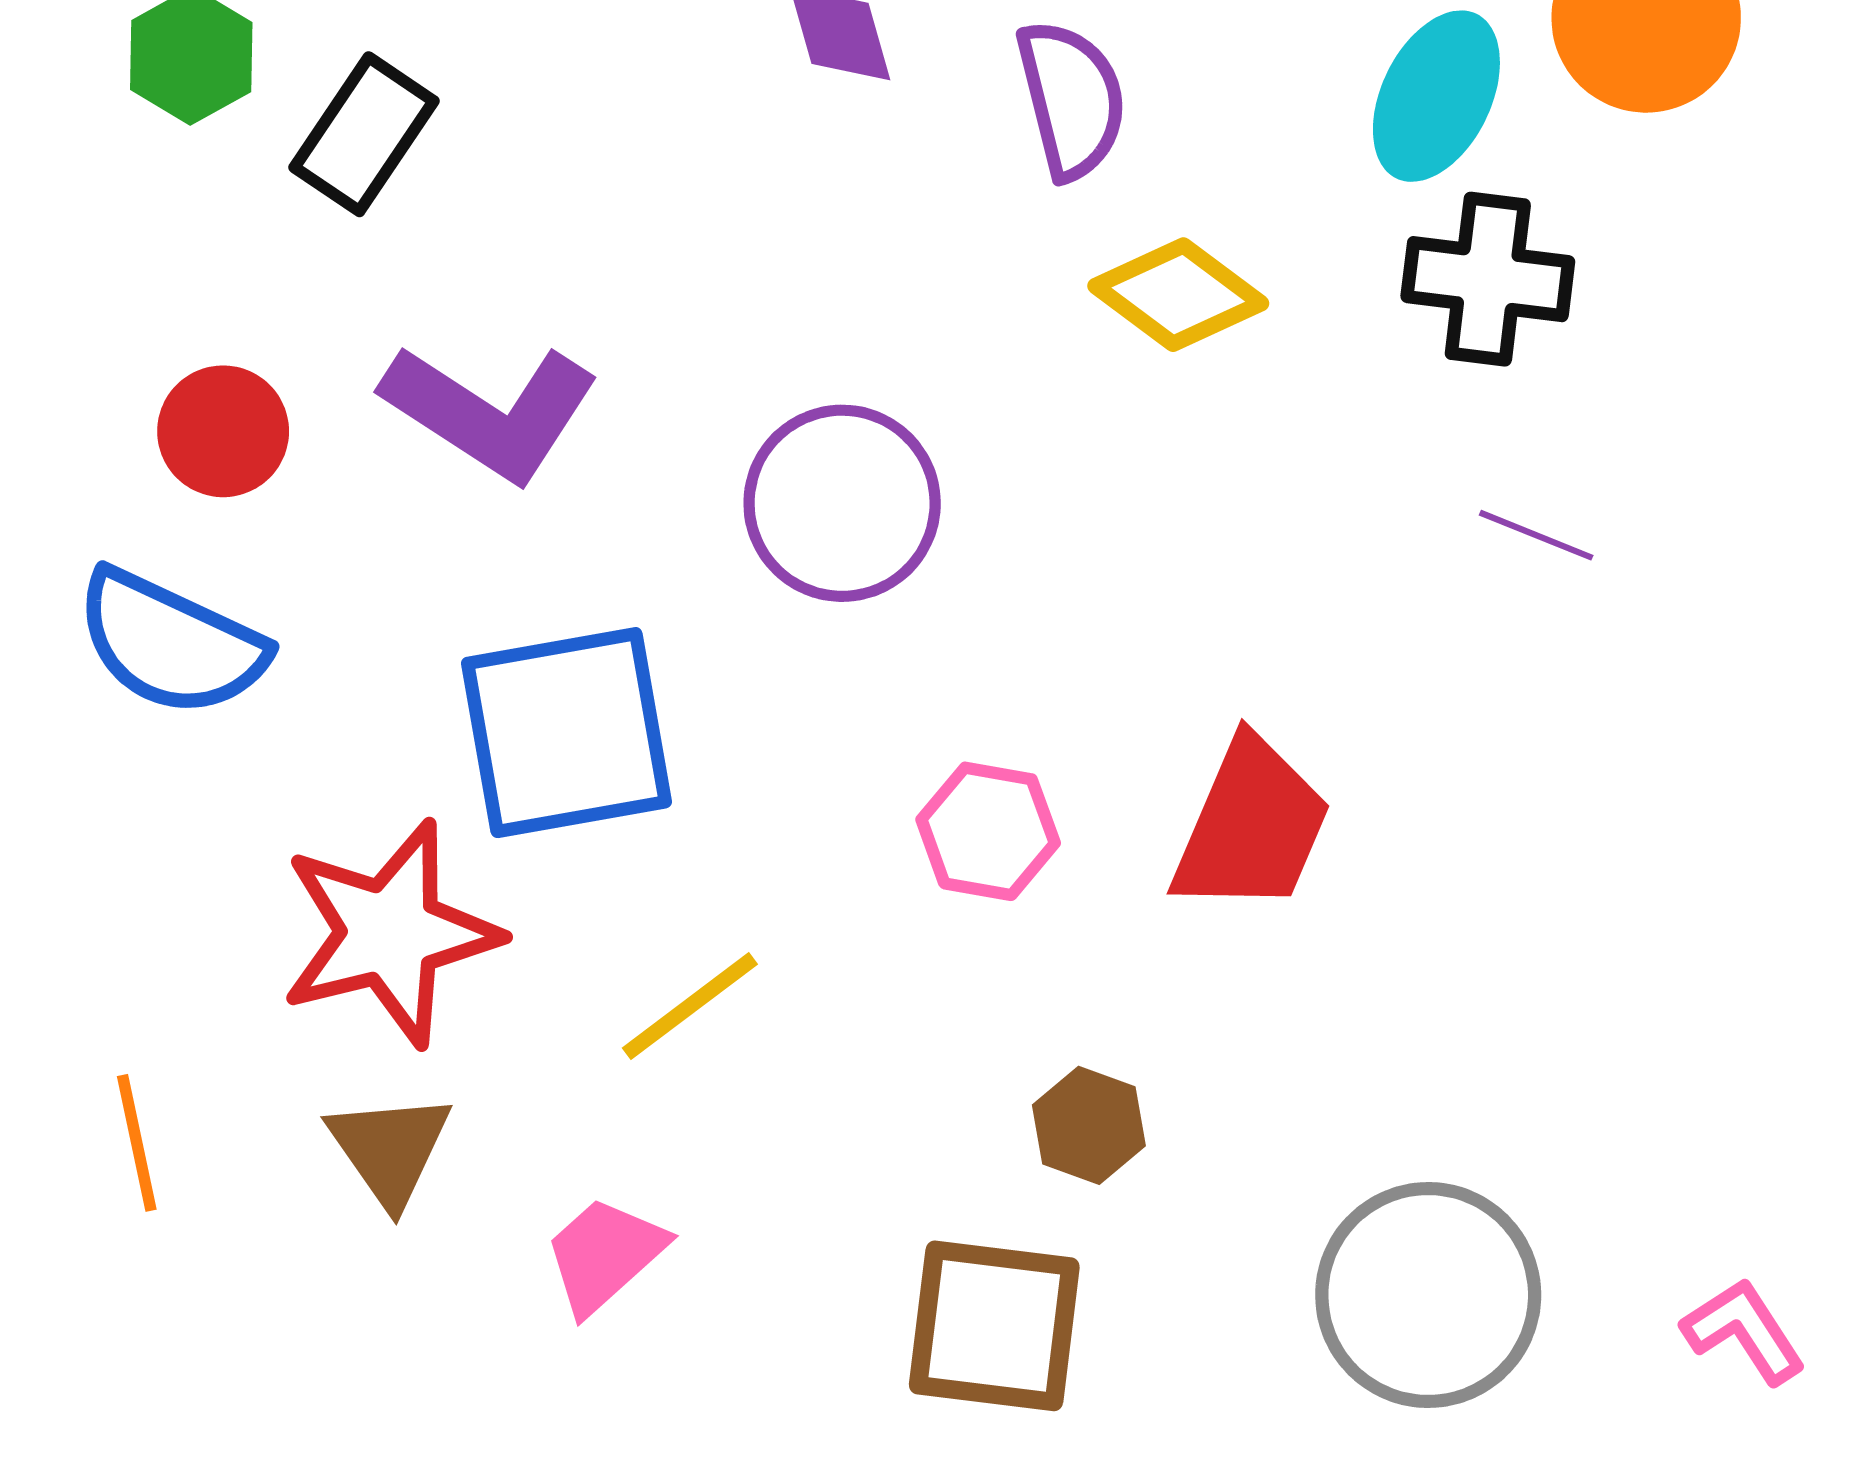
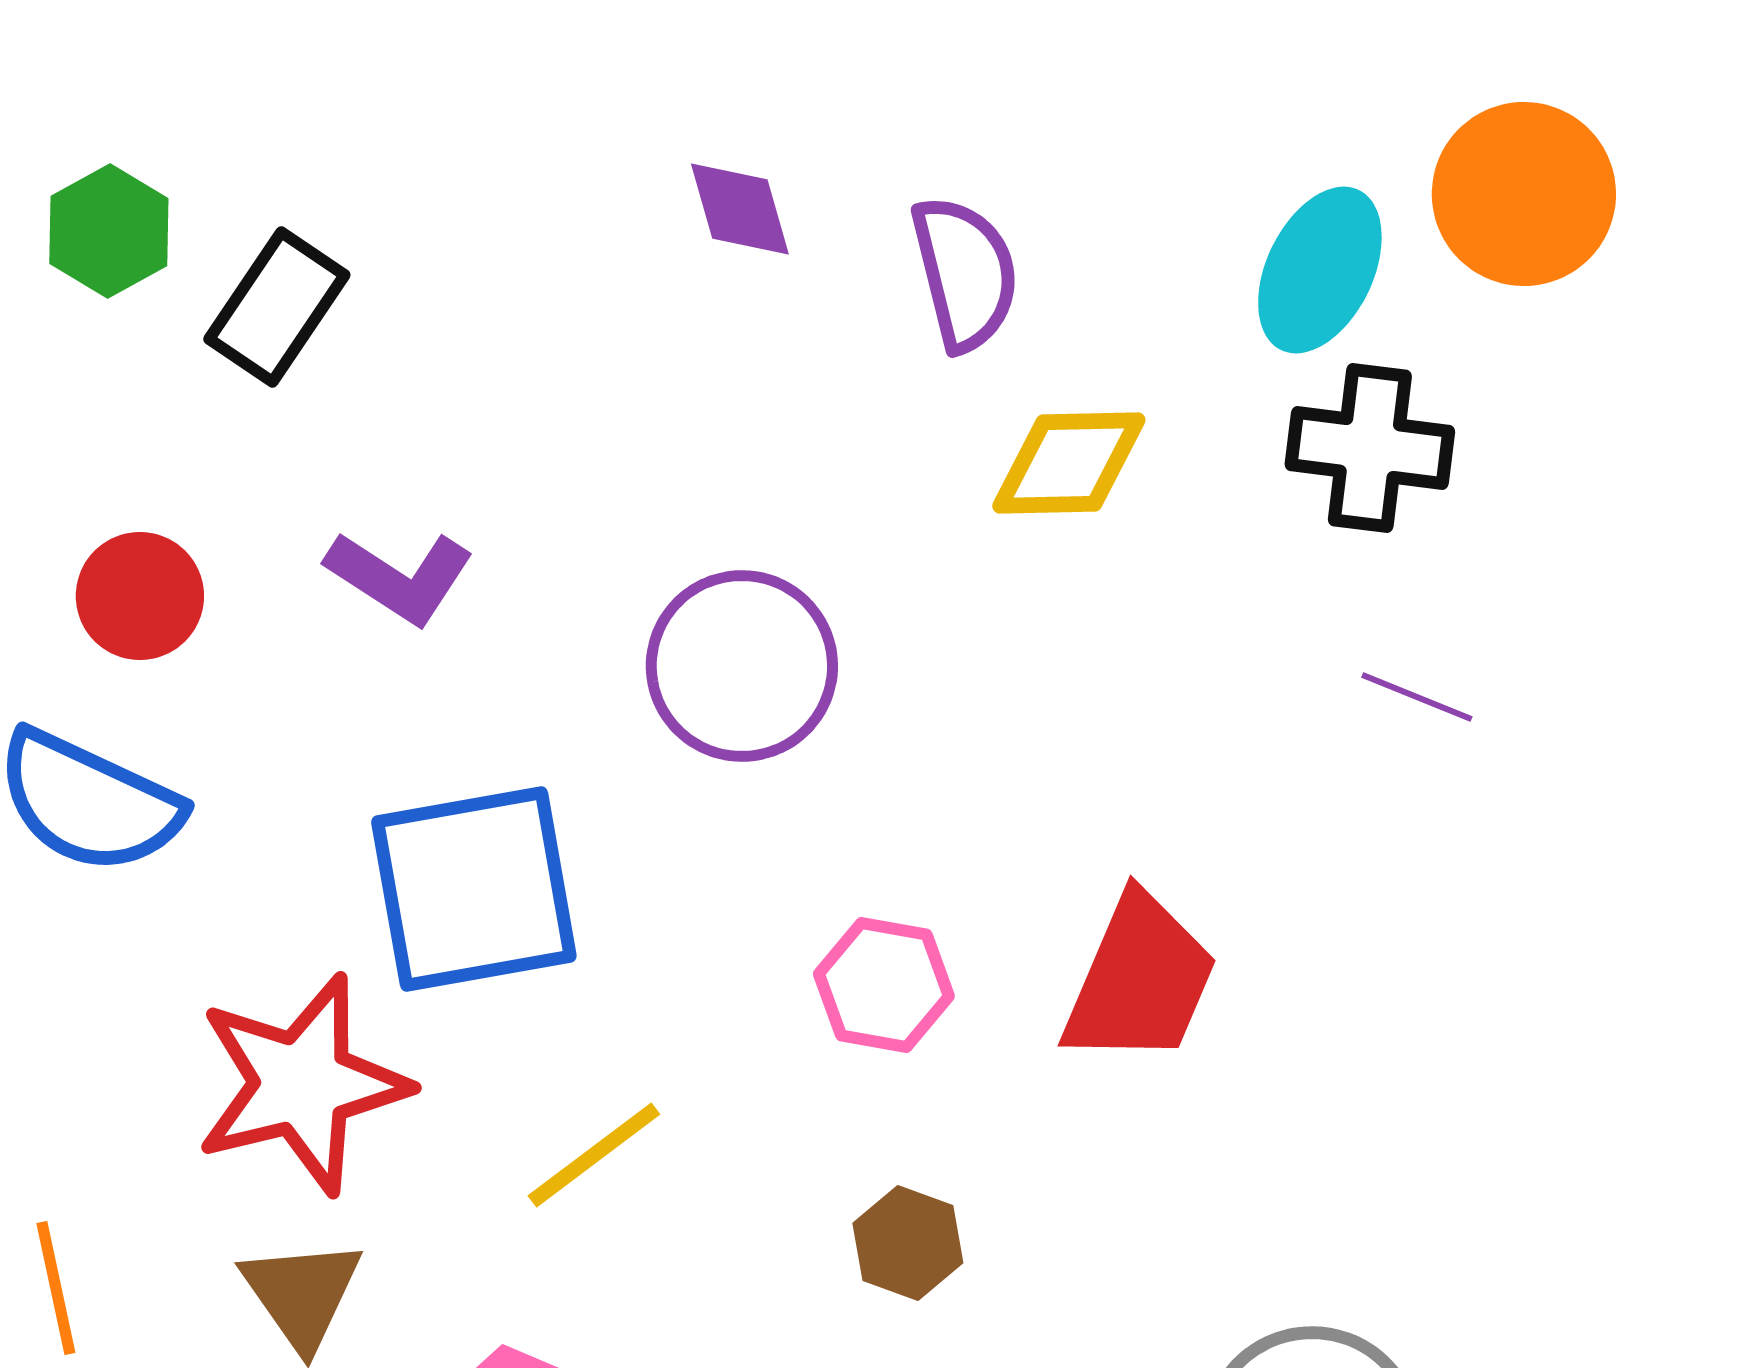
yellow diamond: (1178, 295) -> (1069, 463), turned -38
purple L-shape: (490, 412) -> (400, 577), size x0.7
brown hexagon: (1089, 1125) -> (908, 1243), moved

